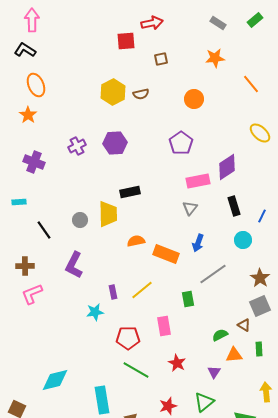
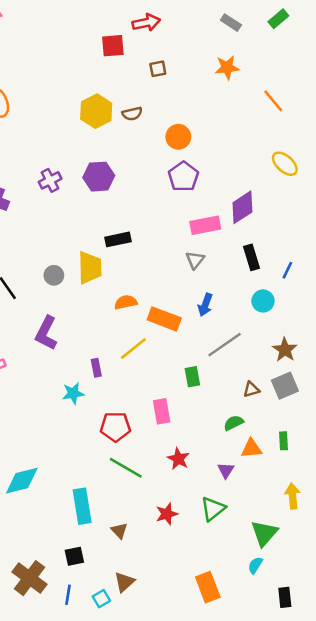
orange circle: (194, 99) -> (178, 137), moved
yellow line: (142, 290) -> (133, 348), moved
brown triangle: (244, 325) -> (251, 390), moved, turned -48

